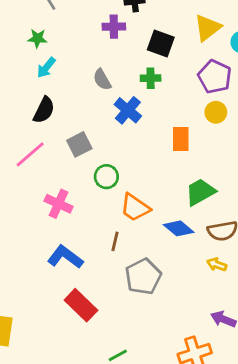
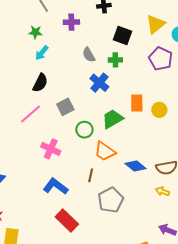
purple cross: (114, 27) -> (71, 22), moved
gray semicircle: (102, 80) -> (89, 55), moved
yellow circle: (216, 112) -> (159, 110), moved
green trapezoid: (200, 192) -> (112, 119), moved

